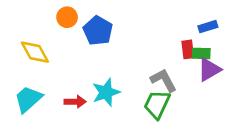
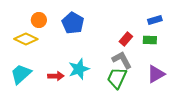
orange circle: (67, 17) -> (39, 20), moved
red rectangle: (188, 49) -> (126, 39), moved, turned 48
yellow diamond: (35, 52) -> (26, 39), turned -35
purple triangle: (209, 70) -> (156, 74), moved

